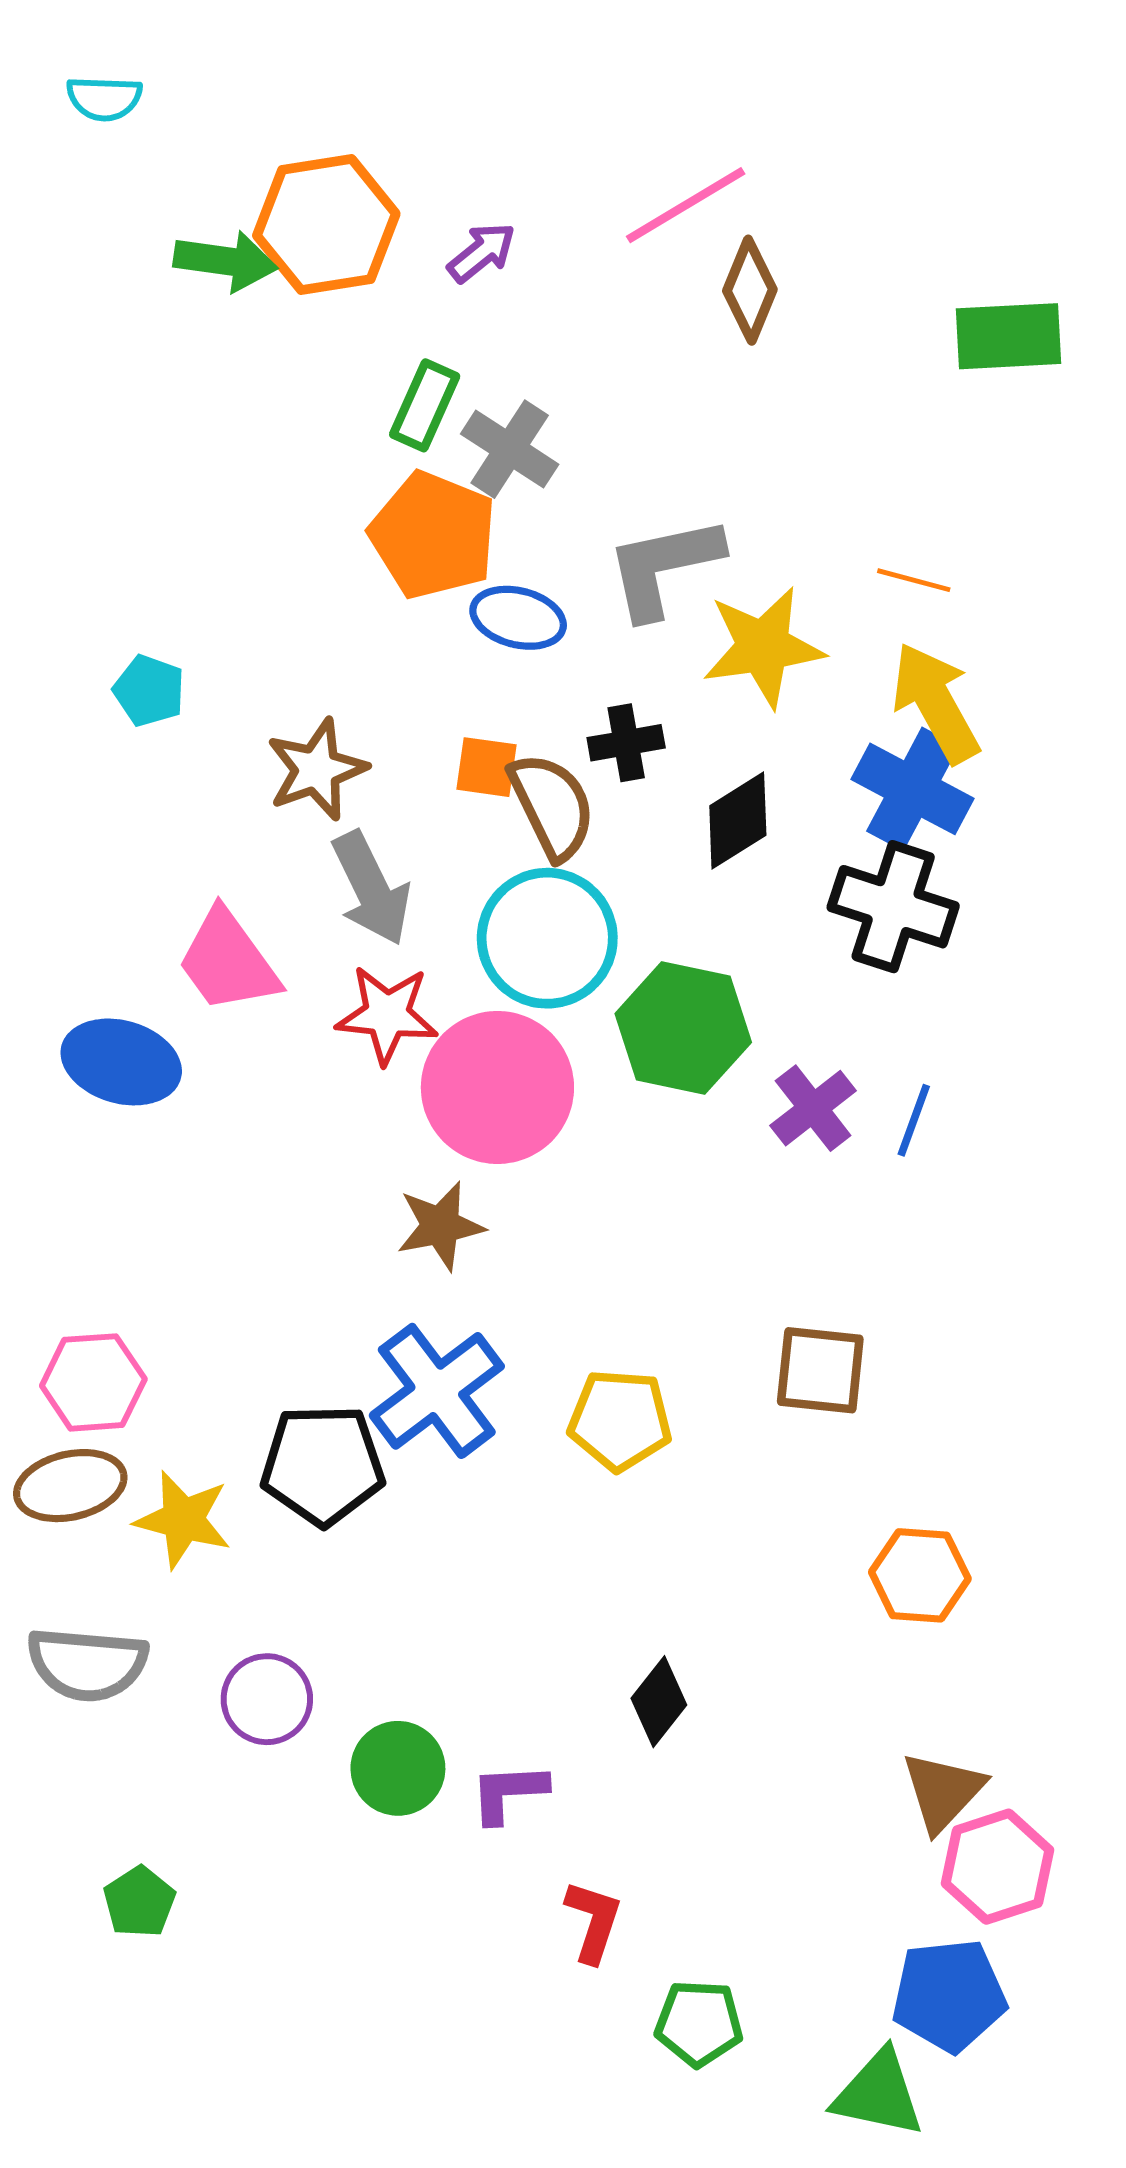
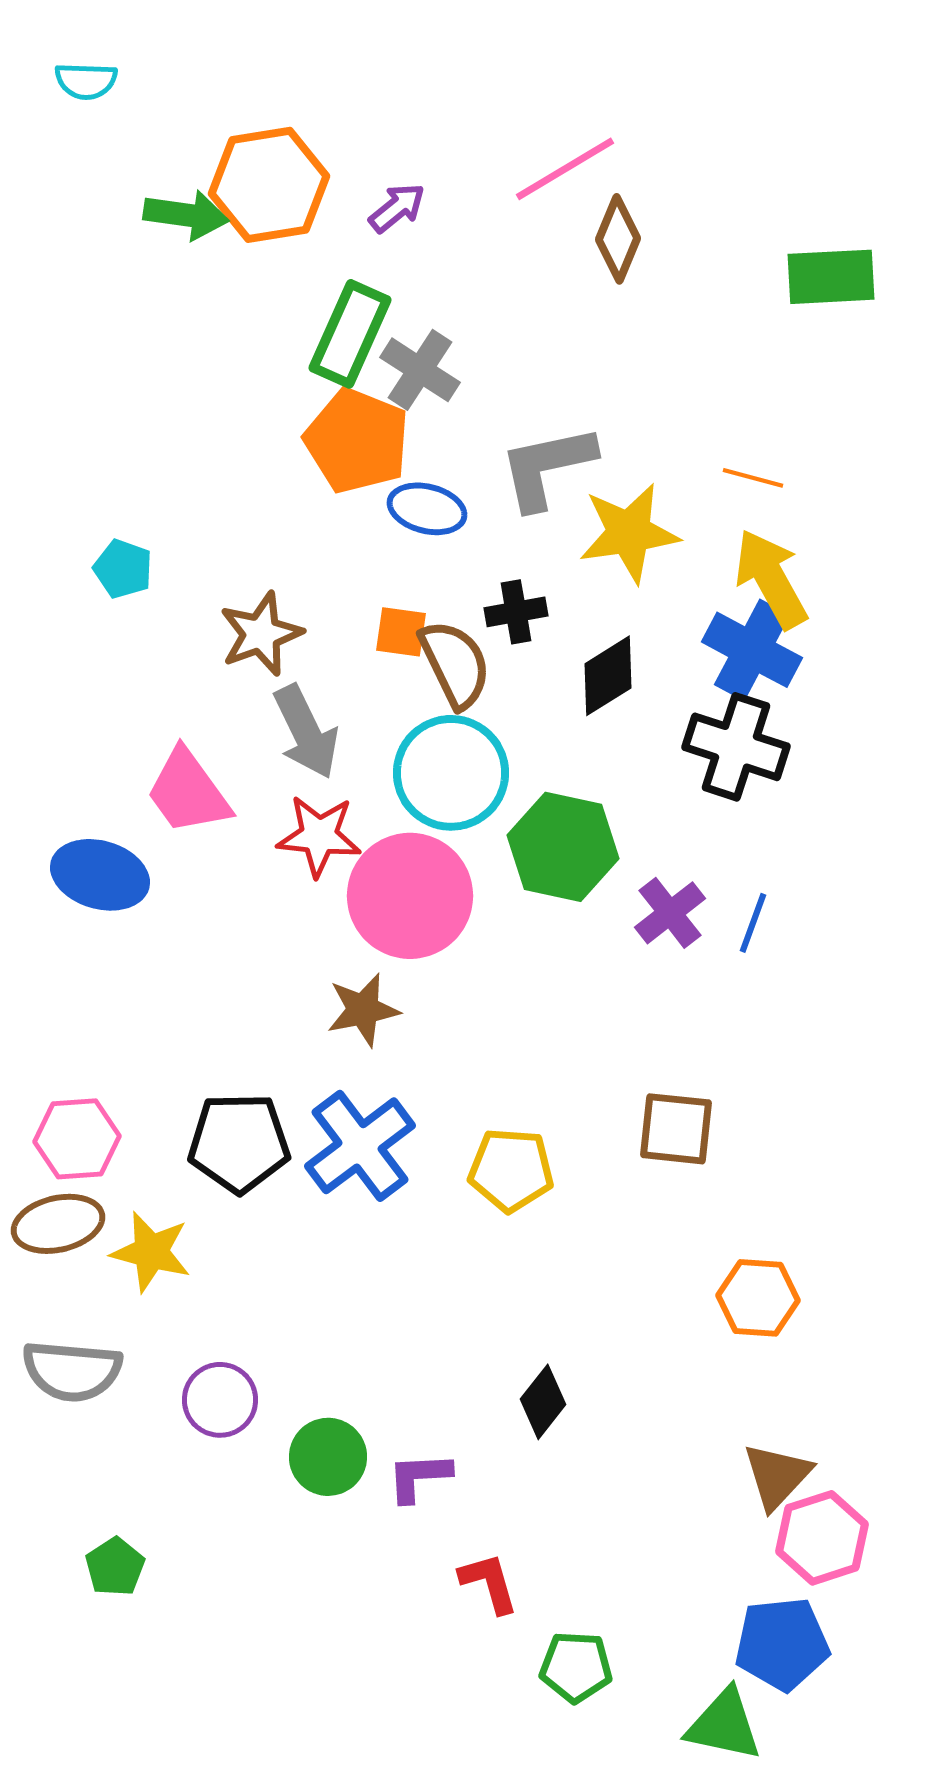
green rectangle: (425, 405) -> (350, 334), size x1.4
black pentagon: (323, 1465) -> (239, 1143), moved
red L-shape: (593, 1921) -> (489, 1583), turned -34

